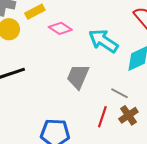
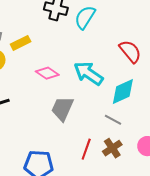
pink diamond: (60, 28) -> (47, 73), moved
gray line: (119, 93) -> (113, 120), moved

